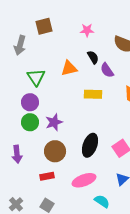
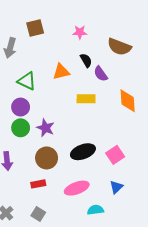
green triangle: (36, 77) -> (27, 81), turned -30
purple star: (54, 122) -> (46, 128), turned -30
black ellipse: (90, 145) -> (83, 152), turned 50
cyan semicircle: (102, 201) -> (95, 210), turned -42

